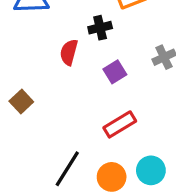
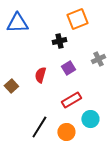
red semicircle: (69, 52) -> (40, 75), moved
cyan circle: (151, 170) -> (90, 119), moved

